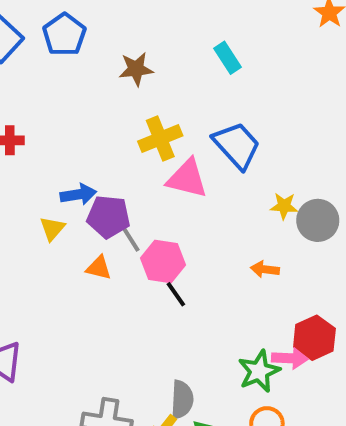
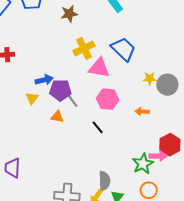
pink hexagon: (163, 262) -> (108, 99), moved

